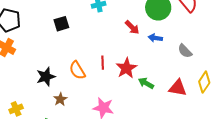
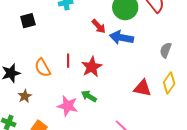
blue arrow: (155, 38) -> (122, 38), size x1.6
gray semicircle: (185, 51) -> (166, 50), moved, turned 63
green arrow: (146, 83) -> (89, 96), moved

